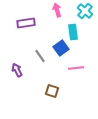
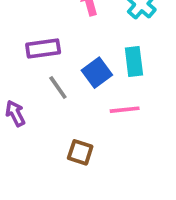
purple rectangle: (26, 23) -> (43, 49), moved
cyan rectangle: (73, 32) -> (134, 61), moved

